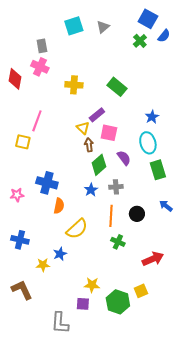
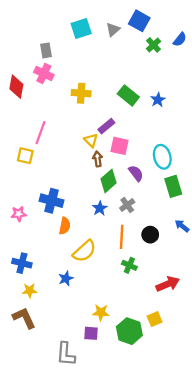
blue square: (148, 19) -> (139, 21), moved
blue star: (152, 117) -> (158, 100), moved
gray cross: (116, 187) -> (127, 205), turned -32
yellow star: (43, 265) -> (30, 291), moved

